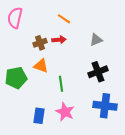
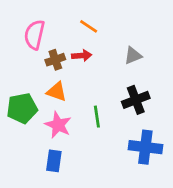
pink semicircle: (15, 18) -> (34, 35), moved
green line: (61, 84) -> (97, 117), moved
pink star: (65, 112) -> (58, 125), moved

